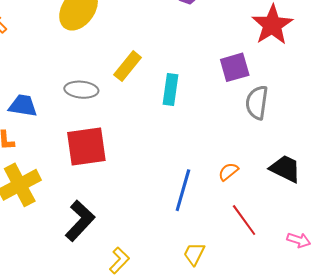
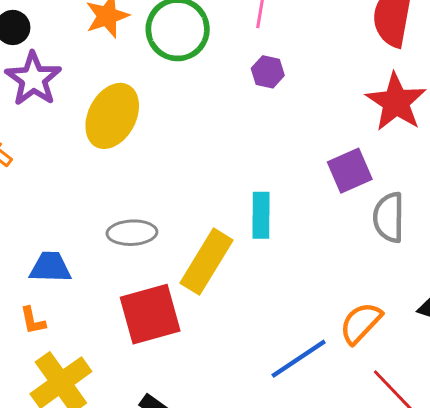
yellow rectangle: (128, 66) -> (207, 262), moved, size x1.4
orange semicircle: (228, 172) -> (361, 323), size x1.5
blue line: (183, 190) -> (299, 359), turned 48

